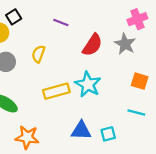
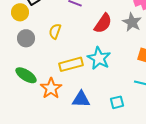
blue triangle: (81, 131) -> (81, 99), moved
orange star: (27, 137) -> (51, 88), moved, turned 30

